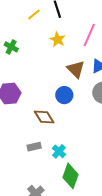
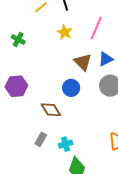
gray rectangle: (34, 147) -> (41, 139), turned -48
cyan cross: (59, 151) -> (66, 144), turned 32

